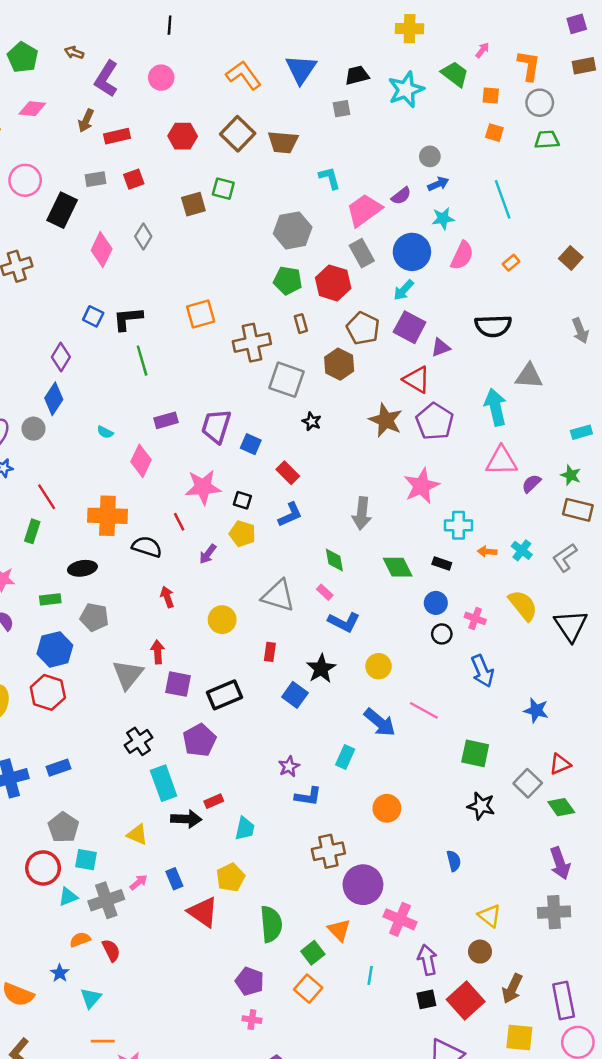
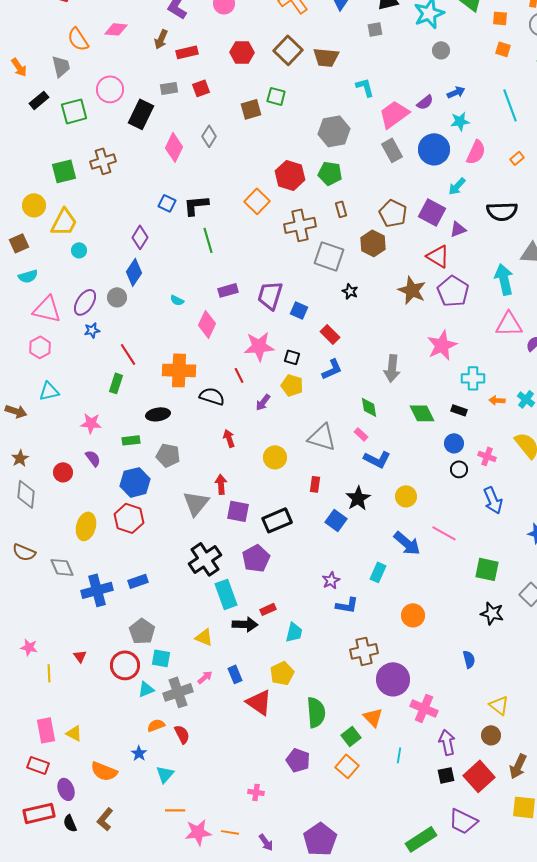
gray circle: (430, 156) -> (441, 50), moved
red hexagon: (333, 283) -> (290, 175), moved
cyan arrow: (404, 290) -> (457, 186), moved
orange square: (201, 314) -> (257, 201), turned -30
black cross: (139, 741) -> (205, 559), size x1.4
pink cross: (252, 1020) -> (256, 792), moved

